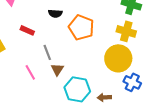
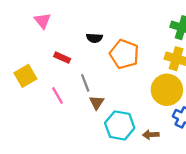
pink line: (30, 72) -> (58, 96), moved

